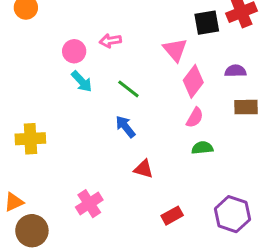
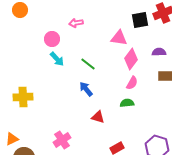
pink arrow: (110, 41) -> (76, 23), moved
pink triangle: (175, 50) -> (119, 38), turned -42
green semicircle: (202, 148) -> (127, 103), moved

